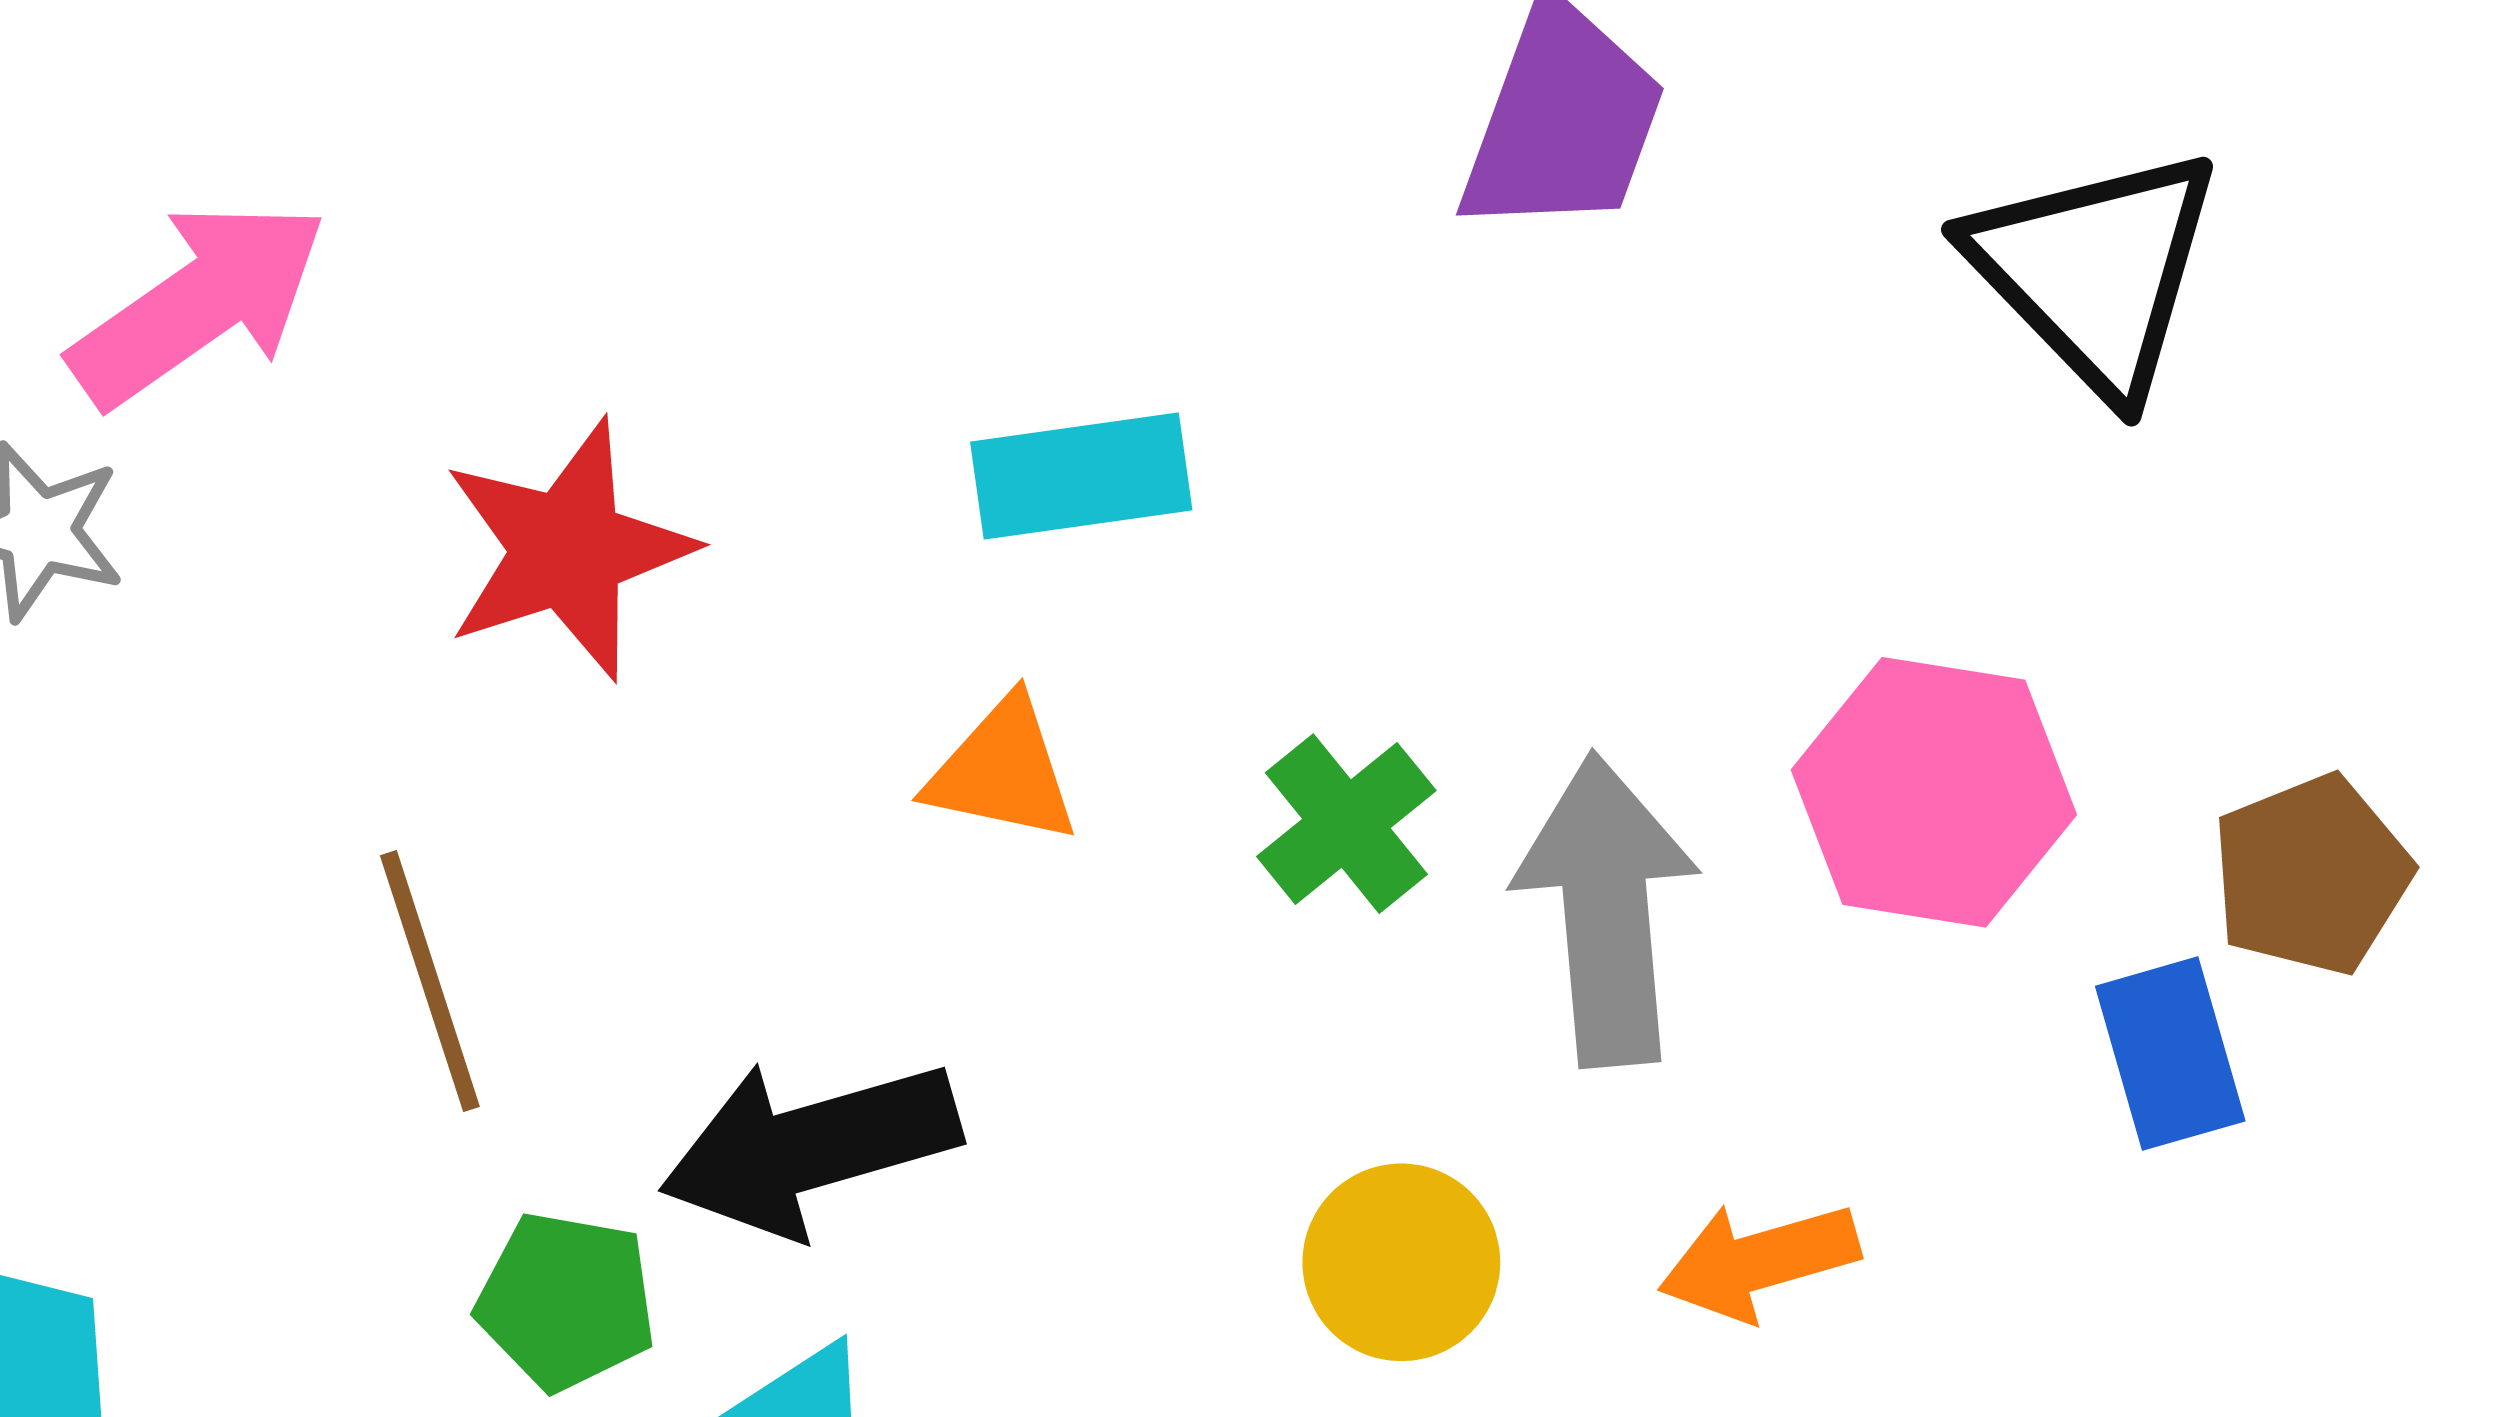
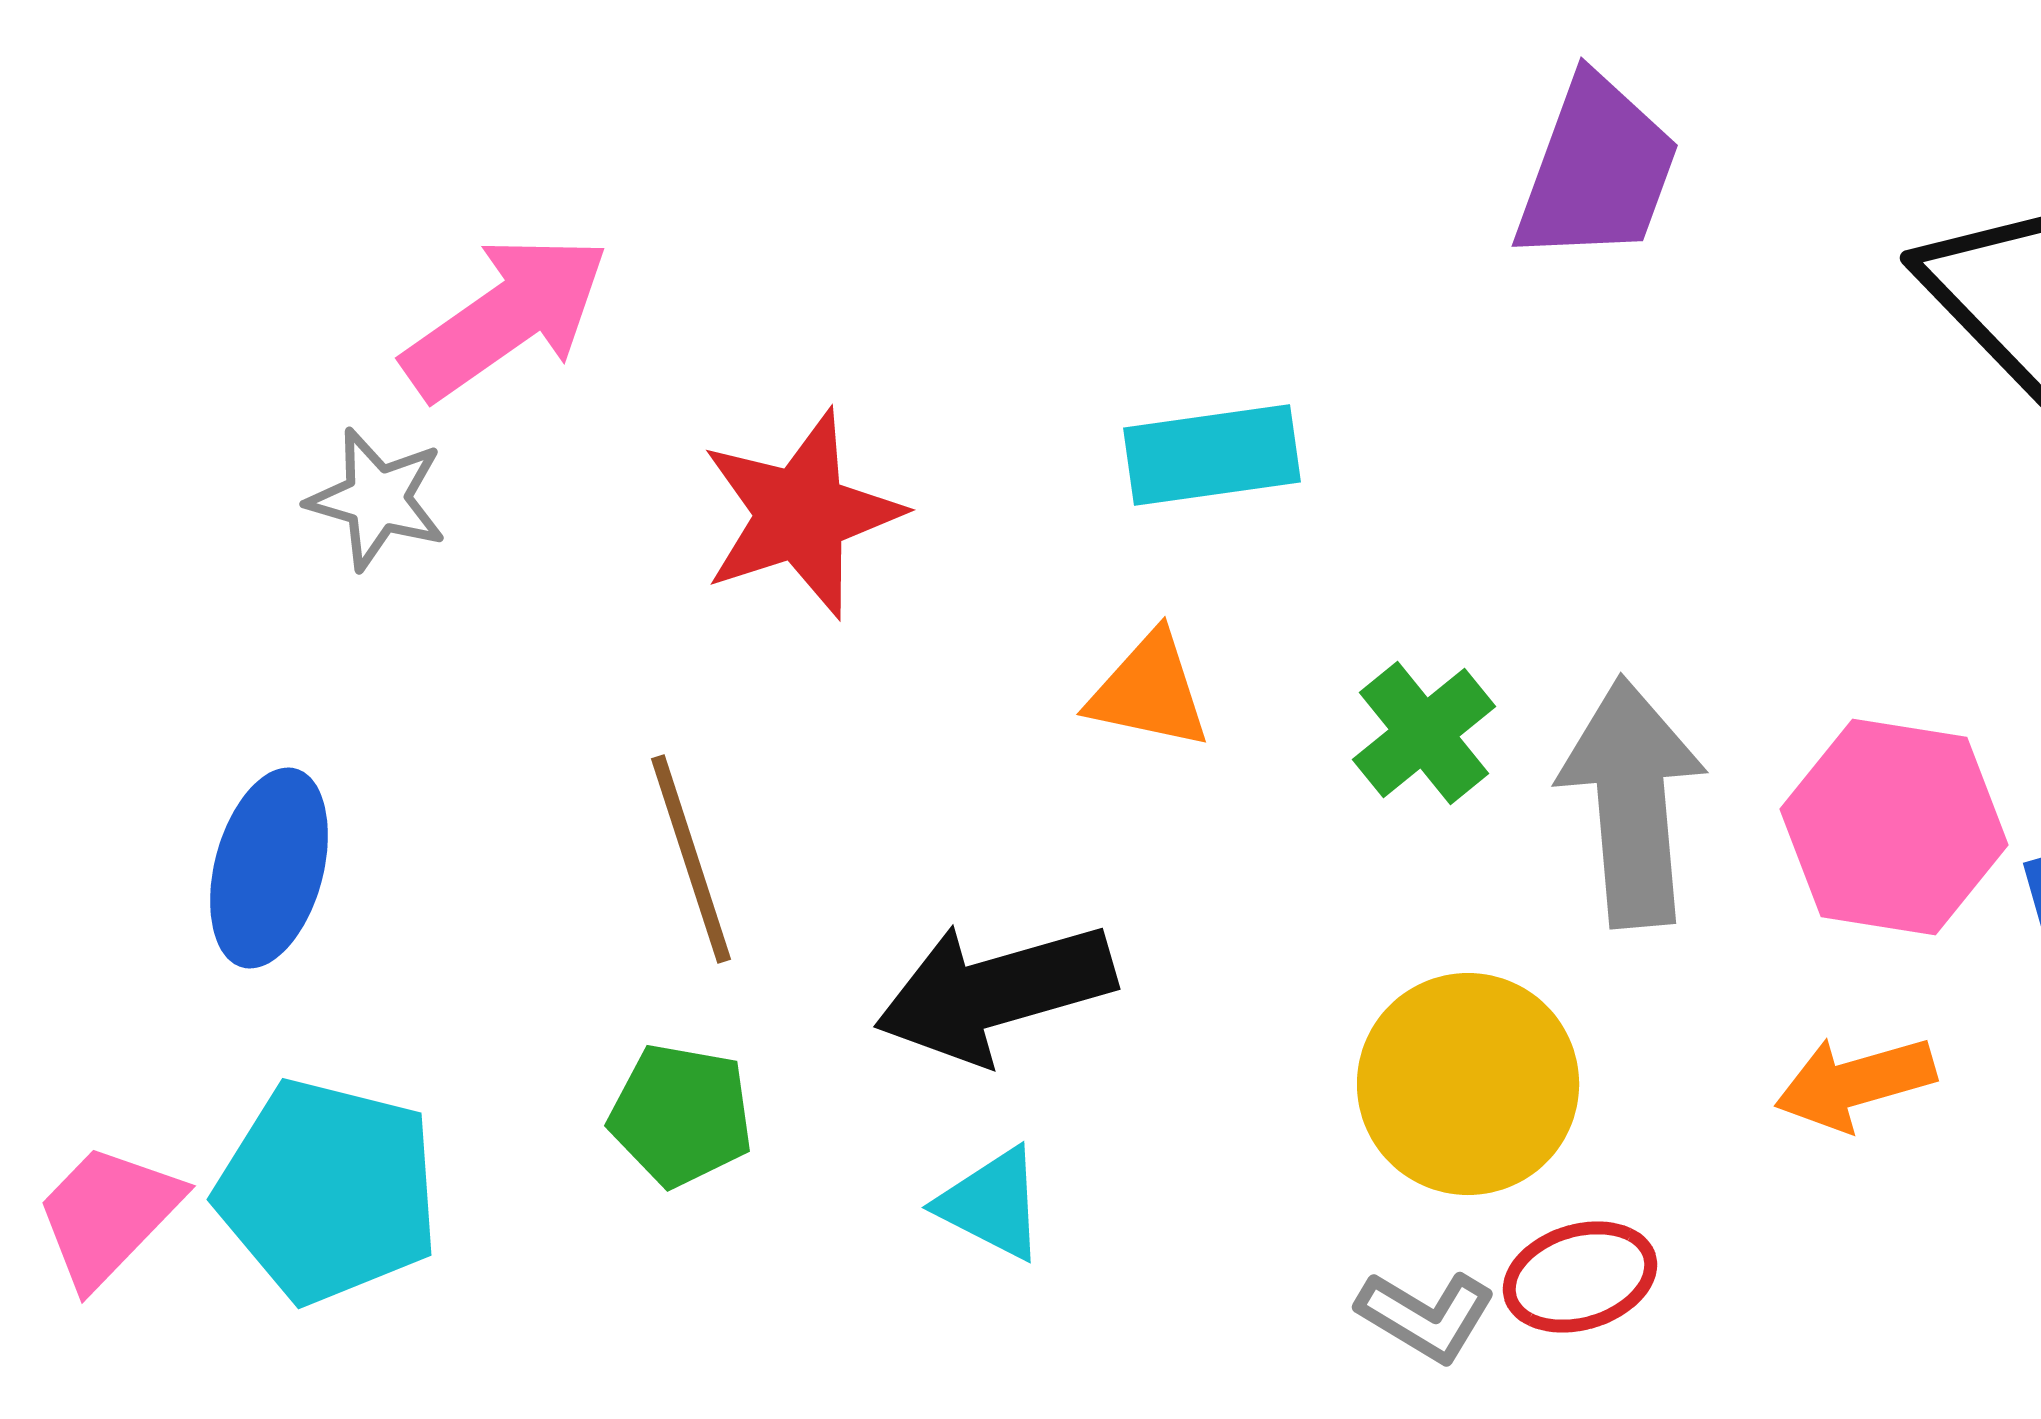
pink hexagon: (1934, 792) -> (1894, 827), moved
orange arrow: (1759, 1261) -> (1855, 1083), moved
yellow circle: (1401, 1262) -> (1468, 1084), size x1.4
green pentagon: (566, 1301) -> (681, 1115), moved

